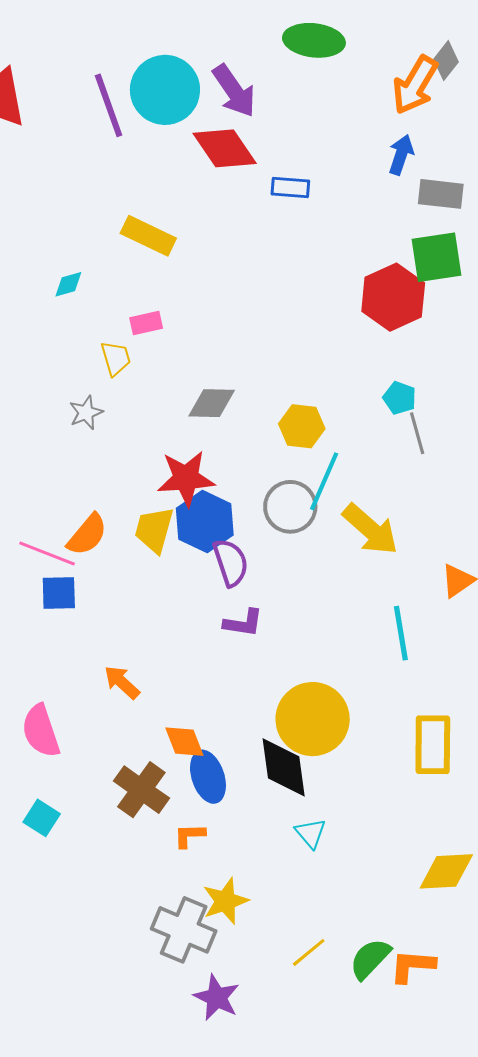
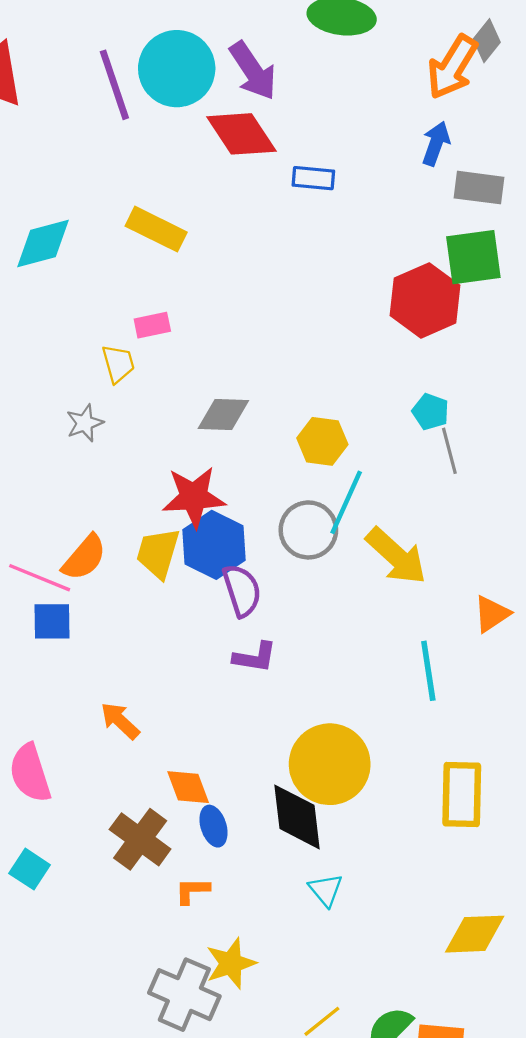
cyan diamond: (68, 284) -> (43, 243), moved, size x1.8
blue ellipse: (208, 777) -> (214, 826), size x0.7

